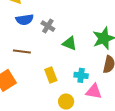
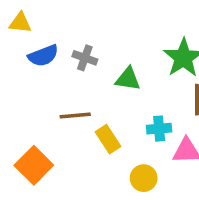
brown line: (22, 52) -> (75, 116), moved

